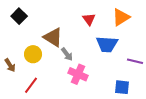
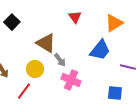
red triangle: (89, 19) -> (75, 17), moved
blue trapezoid: (107, 44) -> (100, 50), turned -55
yellow circle: (33, 54) -> (35, 69), moved

